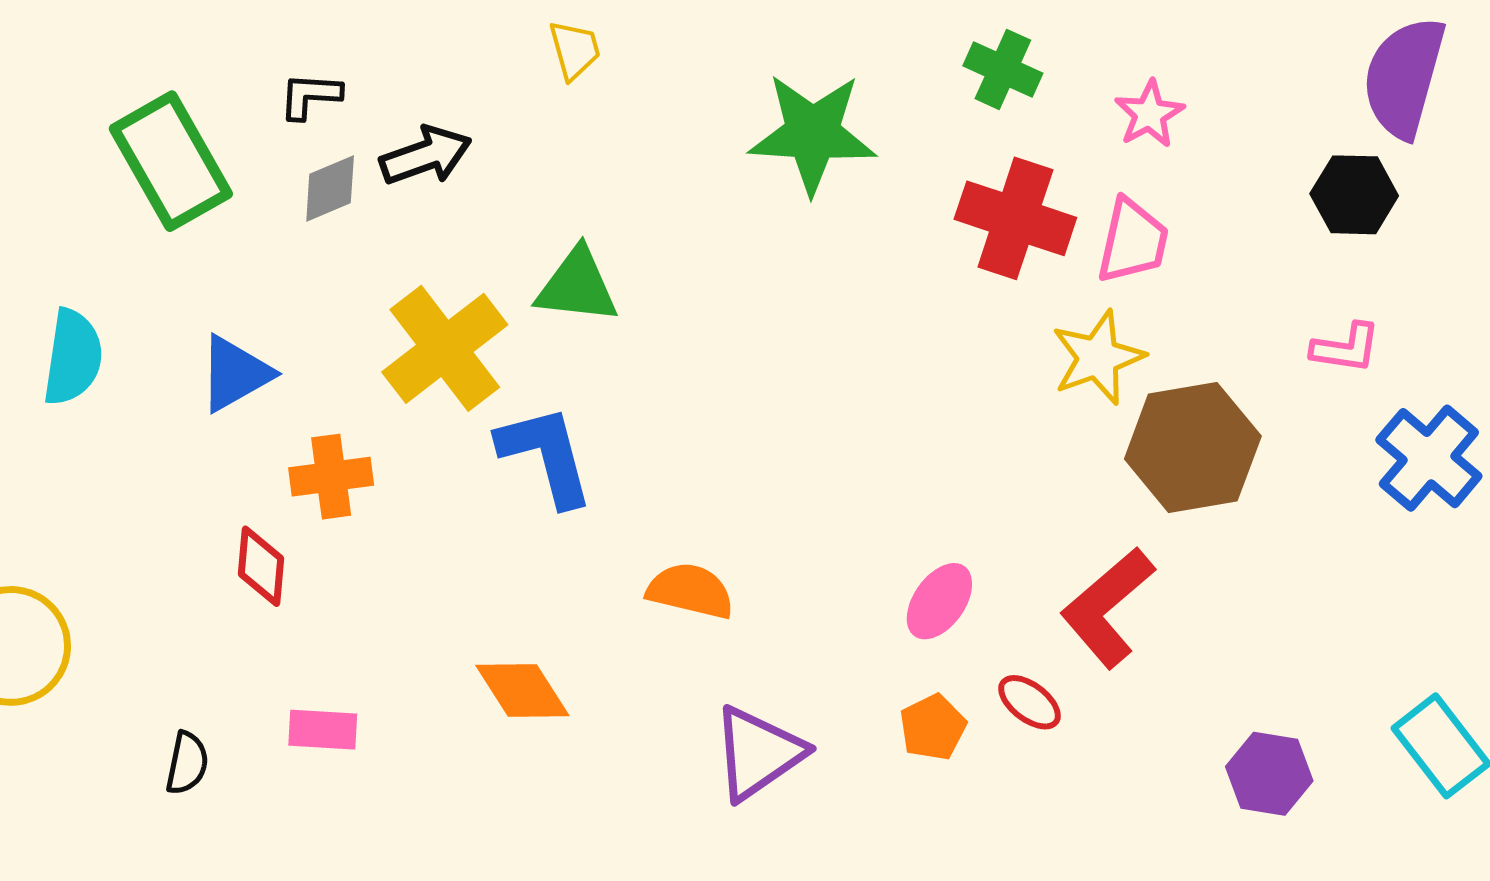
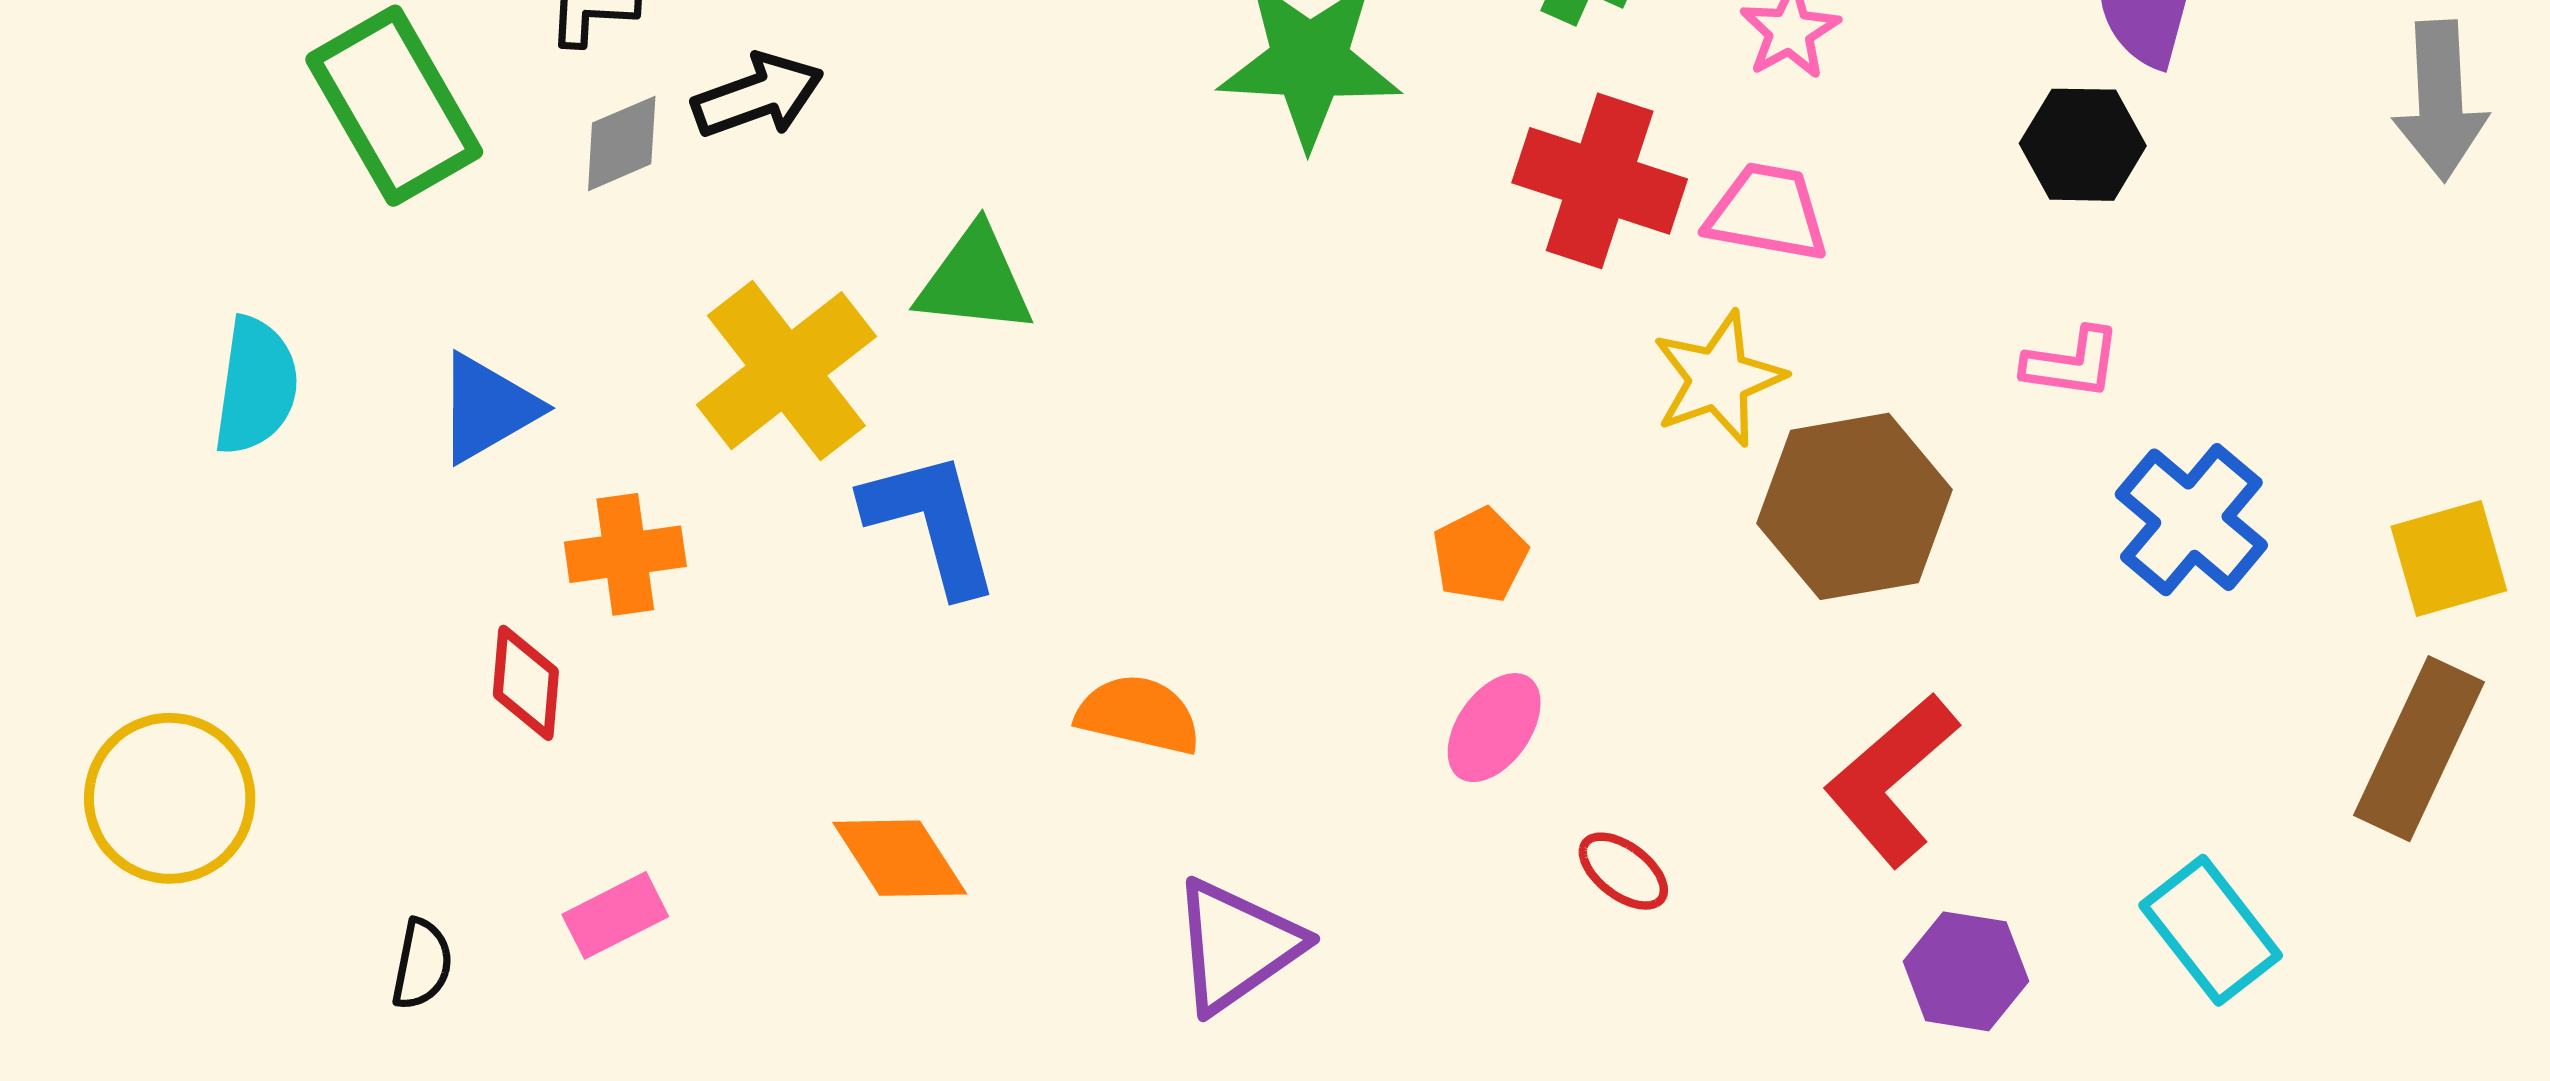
pink trapezoid: (1133, 241) -> (1767, 212), turned -92
red L-shape: (1108, 607) -> (1892, 780), moved
orange pentagon: (933, 727) -> (1480, 555), moved
pink rectangle: (323, 730) -> (615, 915), turned -30

